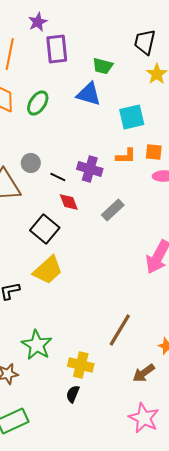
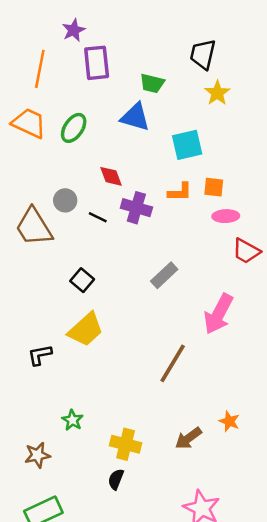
red diamond: (69, 202) -> (111, 176), moved
gray rectangle: (113, 210) -> (164, 275), moved
black square: (45, 229) -> (82, 280), size x0.7
brown line: (120, 330) -> (173, 363), moved
green star: (37, 345) -> (72, 420), size x0.6
brown arrow: (144, 373) -> (188, 438), moved

